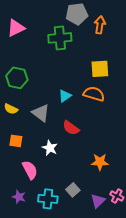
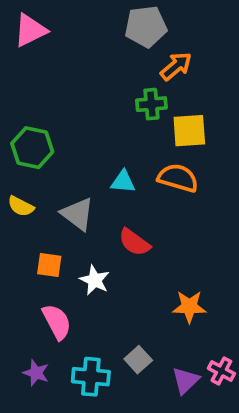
orange arrow: (100, 25) -> (176, 66), moved, turned 42
pink triangle: (16, 28) -> (30, 30), moved
green cross: (60, 38) -> (151, 104), moved, size x0.7
cyan triangle: (65, 96) -> (123, 182), turned 40
orange square: (16, 141) -> (49, 265), moved

